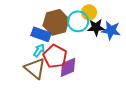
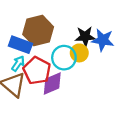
yellow circle: (89, 12) -> (79, 53), moved
cyan circle: (78, 21) -> (64, 58), moved

